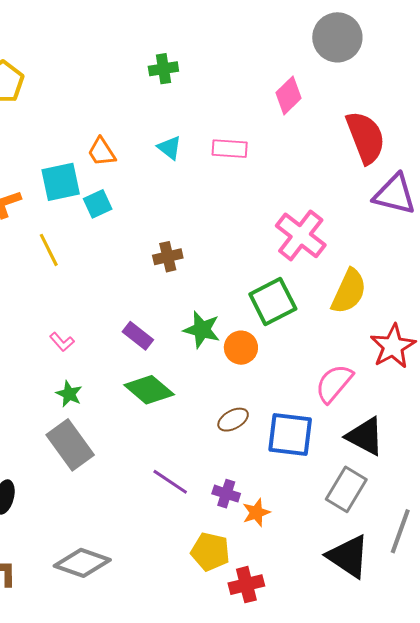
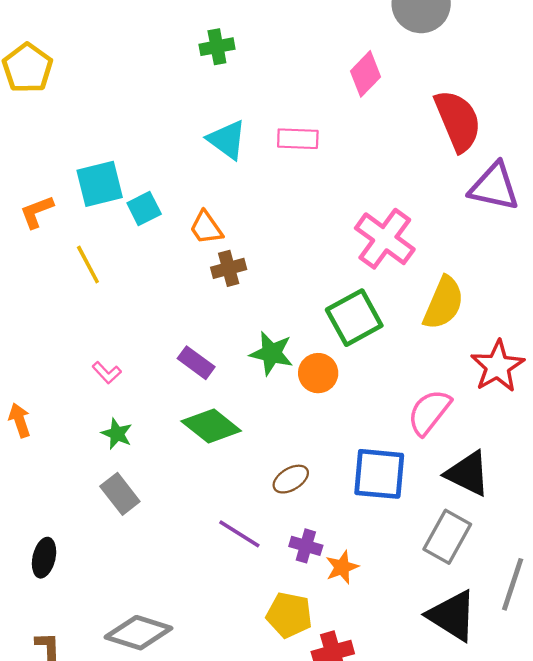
cyan triangle: (170, 148) -> (227, 140), size x1.4
orange trapezoid: (102, 152) -> (206, 228), moved
brown ellipse: (233, 420) -> (291, 479), moved
gray rectangle: (70, 445) -> (120, 494), size x0.7

